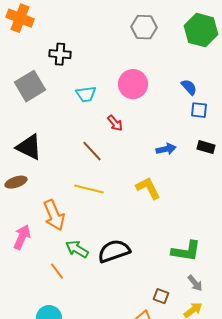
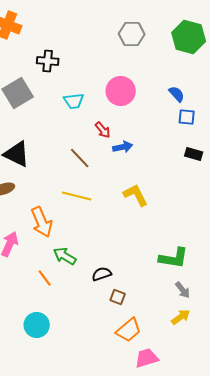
blue arrow: (166, 149) -> (123, 147), moved
black semicircle: (114, 251) -> (102, 274), moved, size x0.6
brown square: (161, 296) -> (118, 297), moved

